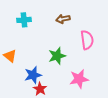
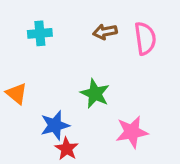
pink semicircle: (87, 40) -> (145, 38), moved
green star: (57, 56) -> (95, 94), turned -30

